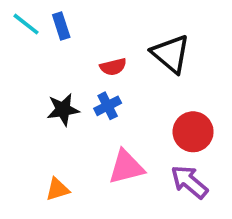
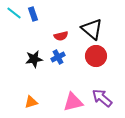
red circle: (193, 132) -> (96, 56), moved
pink triangle: (126, 167) -> (73, 102), moved

